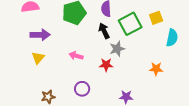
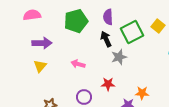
yellow square: (156, 18) -> (158, 26), turned -32
red star: (106, 65) -> (108, 84), moved
orange star: (156, 69) -> (142, 93), moved

